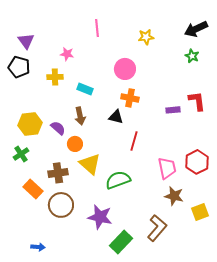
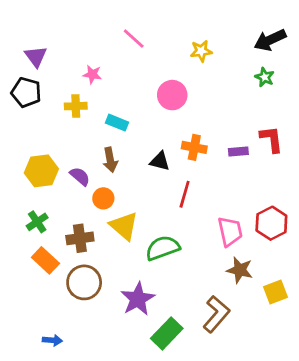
pink line: (97, 28) -> (134, 39), turned -42
orange cross: (130, 98) -> (194, 147), moved
green cross: (21, 154) -> (37, 222), moved
purple star: (100, 217) -> (138, 299), turned 30

